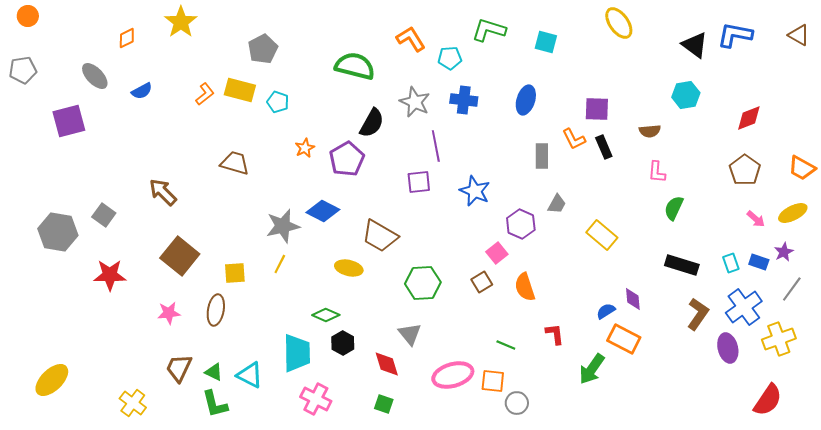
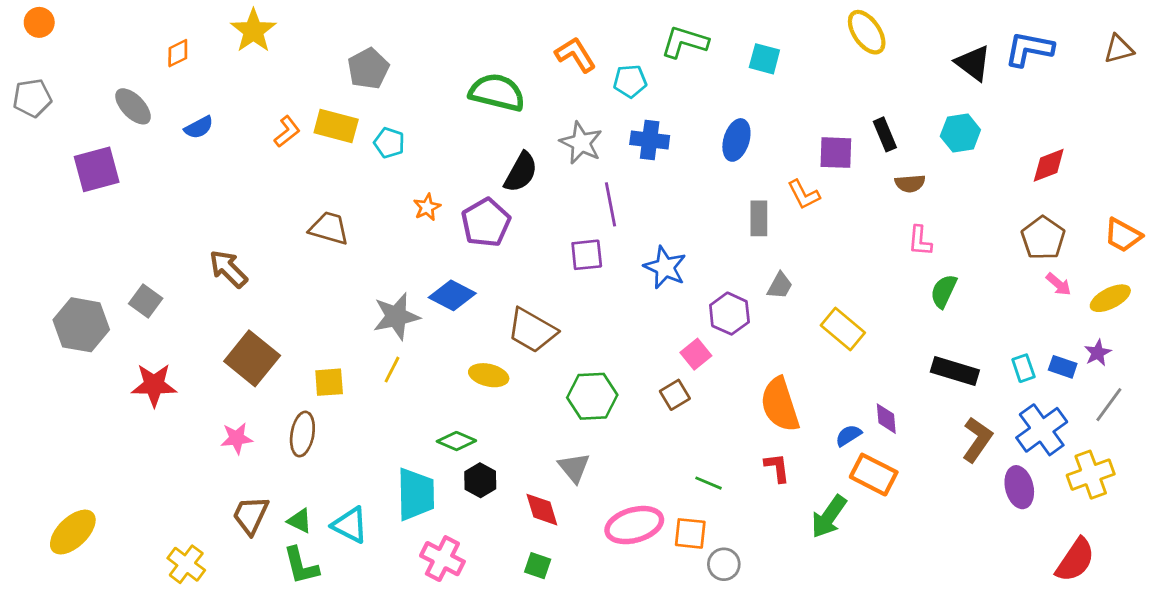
brown triangle: (799, 35) -> (1119, 49), turned -45
black rectangle: (604, 147) -> (885, 134), moved
pink arrow: (756, 219) -> (1058, 284), moved
orange semicircle: (525, 287) -> (780, 405), moved, size x1.4

